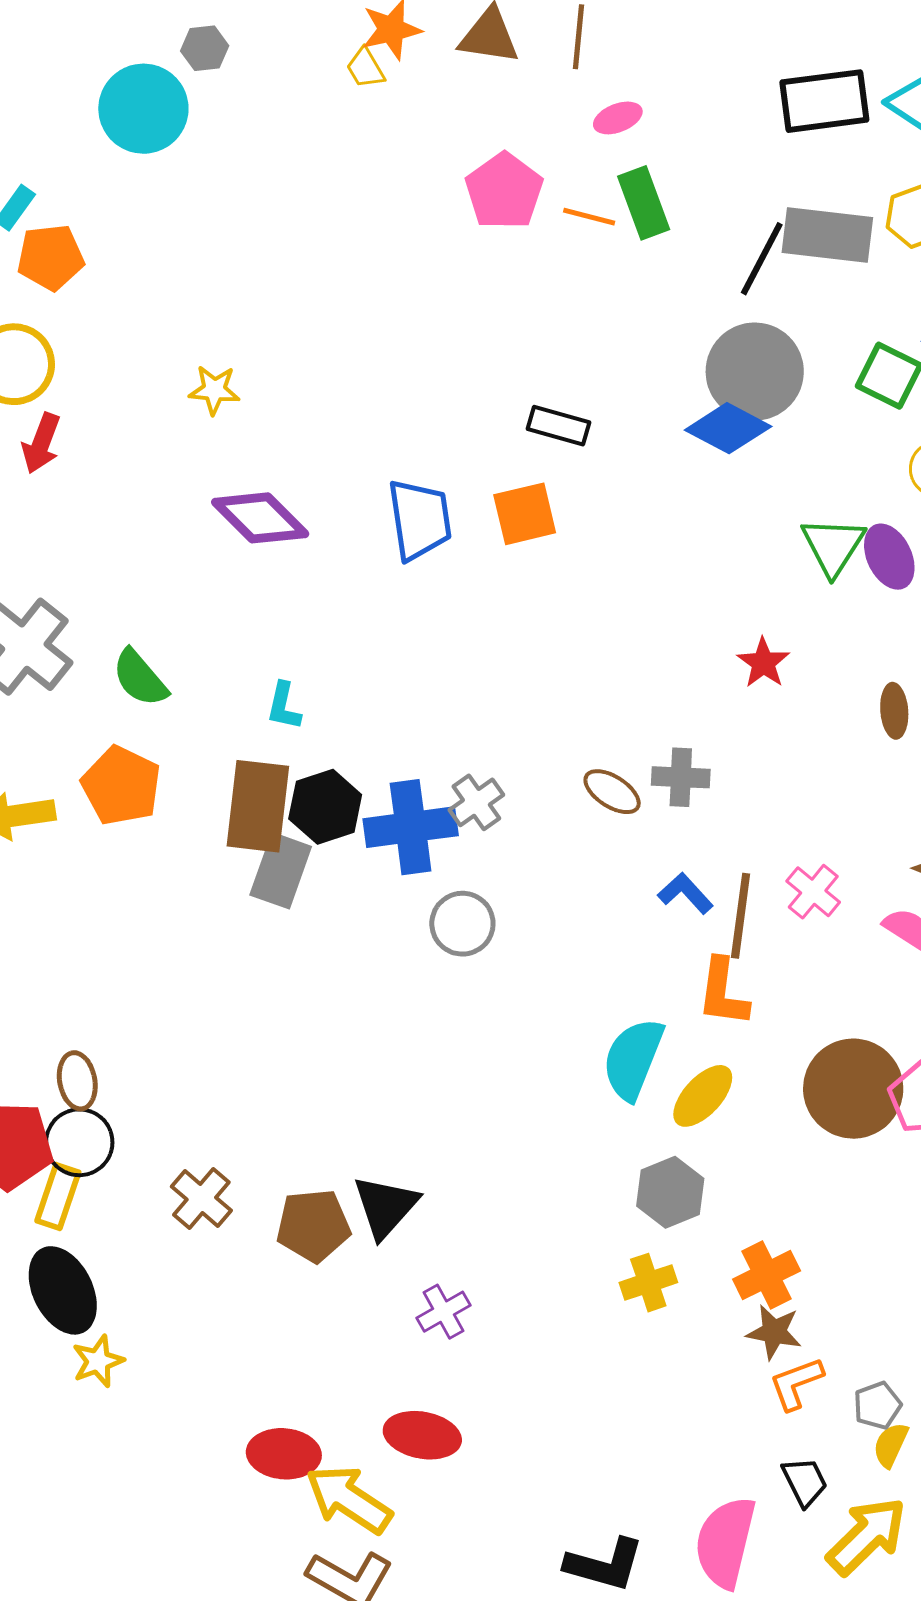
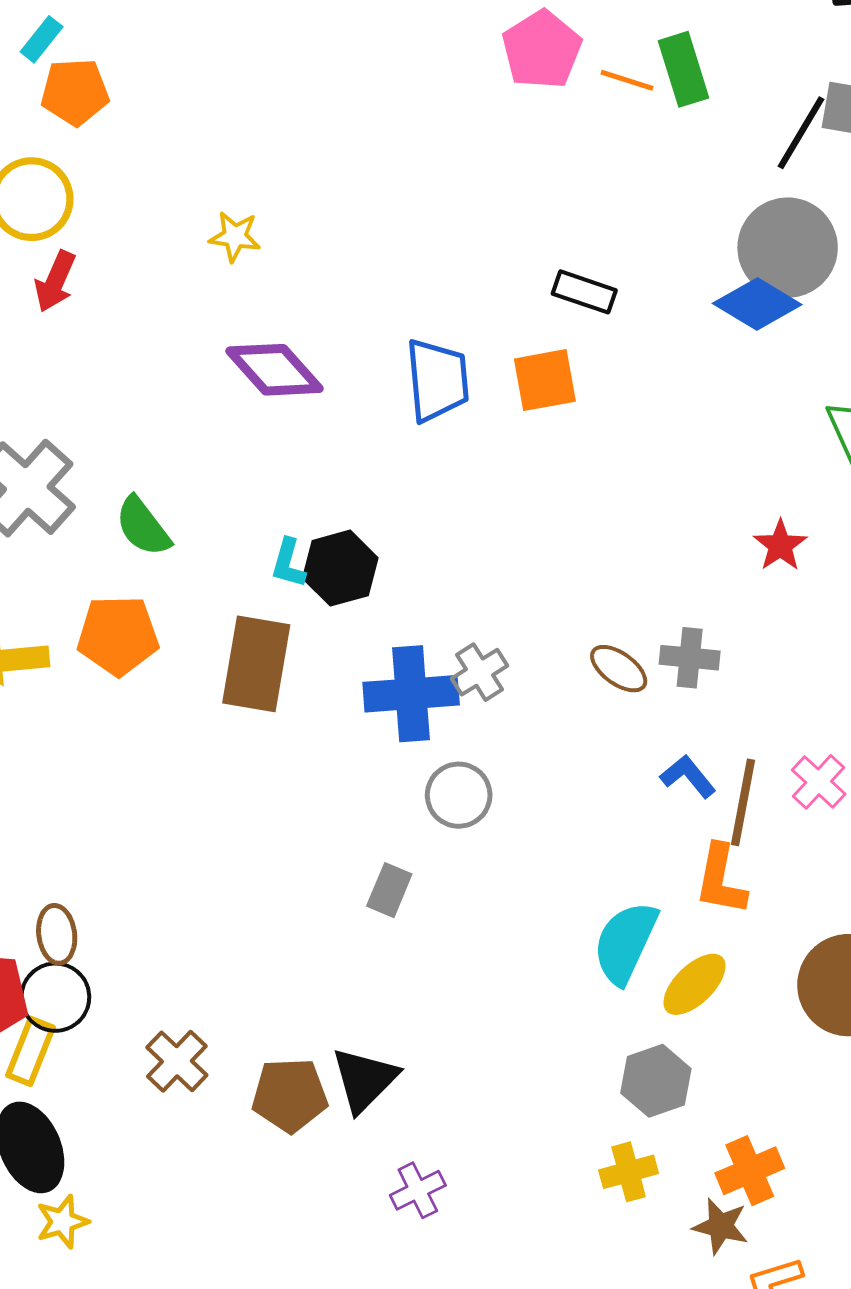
orange pentagon: (121, 786) -> (118, 635), turned -30
black hexagon: (325, 807) -> (340, 568), moved
gray rectangle: (281, 871) -> (389, 890), moved, size x0.7
brown star: (774, 1332) -> (721, 1226), moved

